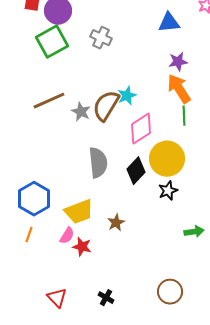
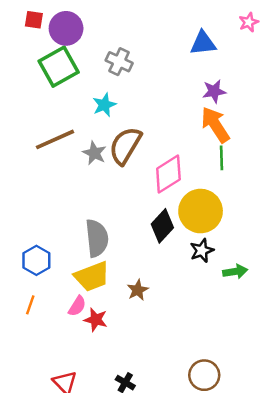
cyan star: (127, 96) -> (104, 105), moved
gray semicircle: (98, 163) -> (97, 238), moved
blue hexagon: (34, 199) -> (36, 260), size x0.7
green arrow: (194, 232) -> (235, 271), moved

